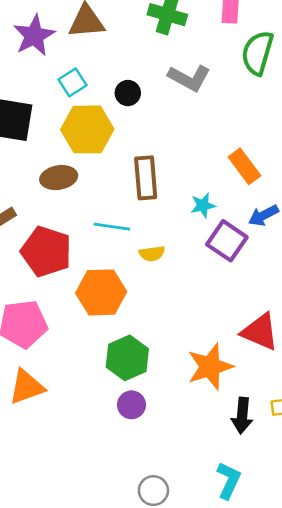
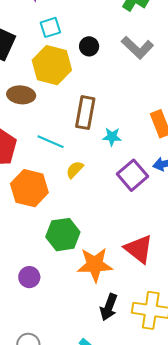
cyan star: (203, 205) -> (112, 137), moved
yellow semicircle: (152, 254) -> (75, 170), turned 126
green hexagon: (127, 358) -> (63, 235), moved

